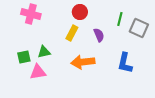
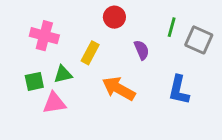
pink cross: (31, 14) -> (44, 36), moved
yellow rectangle: (72, 33) -> (90, 53), moved
orange arrow: (83, 62) -> (119, 89), turned 35

